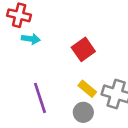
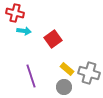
red square: (83, 49) -> (53, 39), moved

